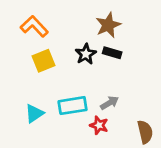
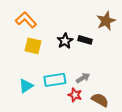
brown star: (108, 25) -> (106, 21), moved
yellow square: (44, 61) -> (33, 46), turned 36
brown semicircle: (145, 132) -> (100, 100), moved, turned -48

